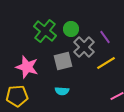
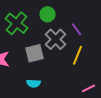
green circle: (71, 29) -> (48, 14), moved
yellow line: (106, 63) -> (78, 55), turned -36

